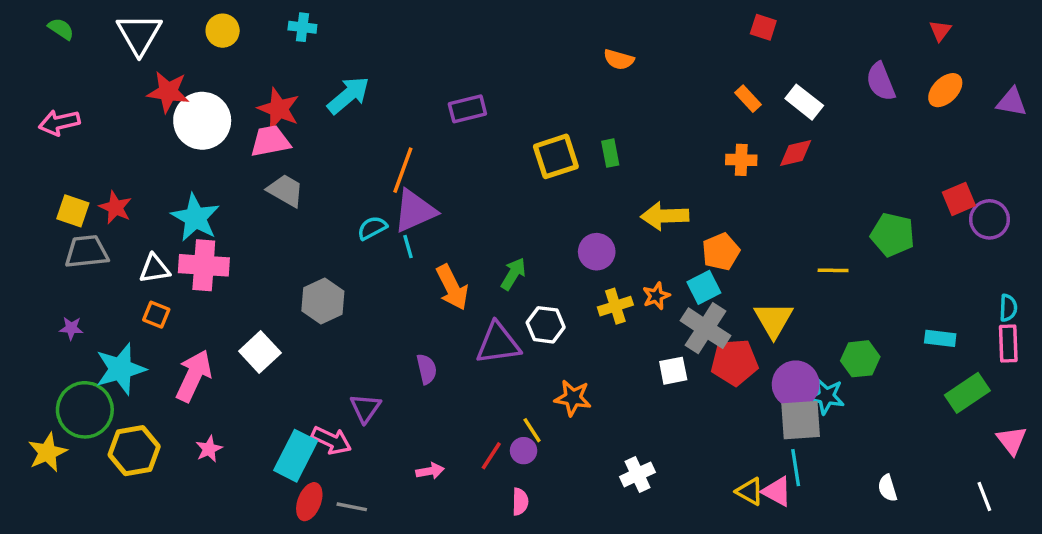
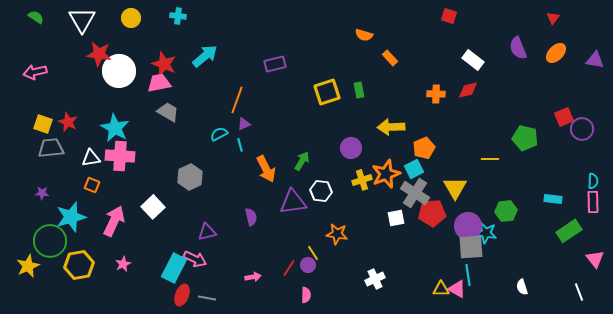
orange rectangle: (748, 99) -> (390, 58), moved
purple triangle: (415, 211) -> (244, 124), size x0.5
orange star: (656, 296) -> (386, 174), size x1.8
purple triangle: (365, 408) -> (207, 232), moved, turned 42
yellow triangle: (750, 491) -> (441, 289), turned -30

